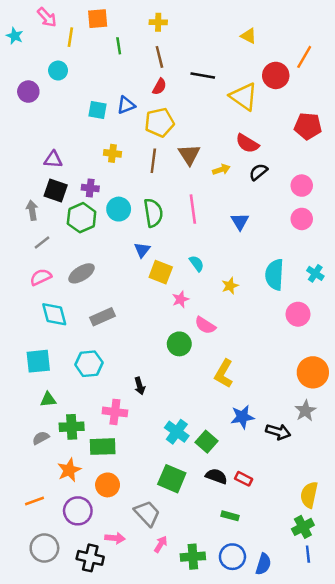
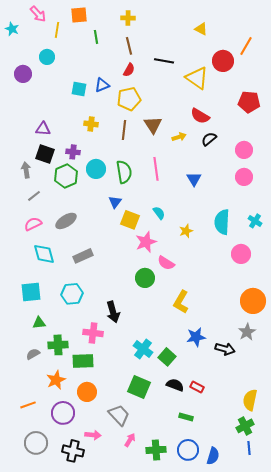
pink star: (180, 299) -> (146, 242), size x1.5
black arrow: (140, 386) -> (113, 312), size x1.5

